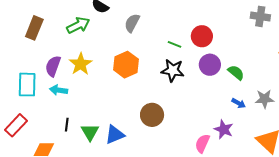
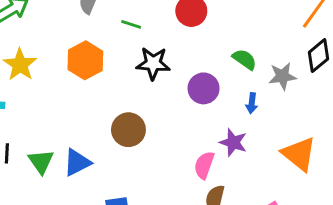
green line: (174, 44) -> (131, 24), moved
purple circle: (210, 65) -> (204, 88), moved
gray star: (264, 99) -> (282, 76), moved
blue arrow: (239, 103) -> (252, 103), turned 72

